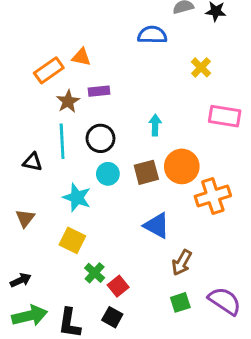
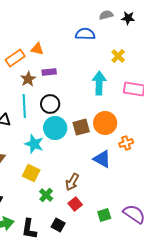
cyan arrow: (155, 125) -> (99, 83), moved, size x1.6
cyan circle: (108, 174) -> (55, 128), size x1.5
orange cross: (213, 196) -> (126, 143), size x0.6
blue triangle: (157, 226) -> (102, 159), moved
brown arrow: (182, 263) -> (72, 182), moved
red square: (118, 286) -> (75, 204), moved

